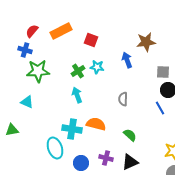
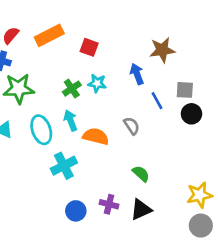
gray semicircle: (123, 99) -> (132, 126), turned 144
blue line: (160, 108) -> (157, 101), moved
orange semicircle: (96, 124) -> (96, 136), moved
cyan cross: (72, 129) -> (64, 166), turned -36
cyan ellipse: (55, 148) -> (41, 130), moved

